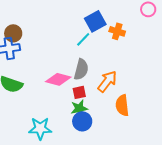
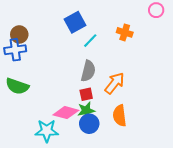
blue square: (95, 21) -> (75, 22), moved
pink diamond: (58, 79) -> (66, 113), moved
orange semicircle: (122, 105) -> (120, 116), moved

